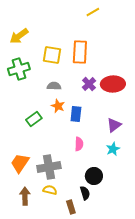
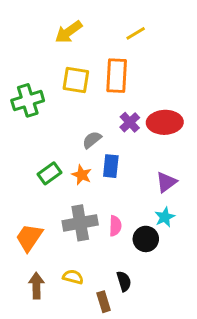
yellow line: (93, 12) -> (136, 33), moved
yellow arrow: (19, 36) -> (69, 32), moved
gray semicircle: (54, 86) -> (92, 140), moved, turned -40
orange star: (58, 106) -> (82, 175), moved
pink semicircle: (79, 144) -> (115, 226), moved
gray cross: (49, 167) -> (80, 223), moved
black circle: (94, 176) -> (146, 239), moved

